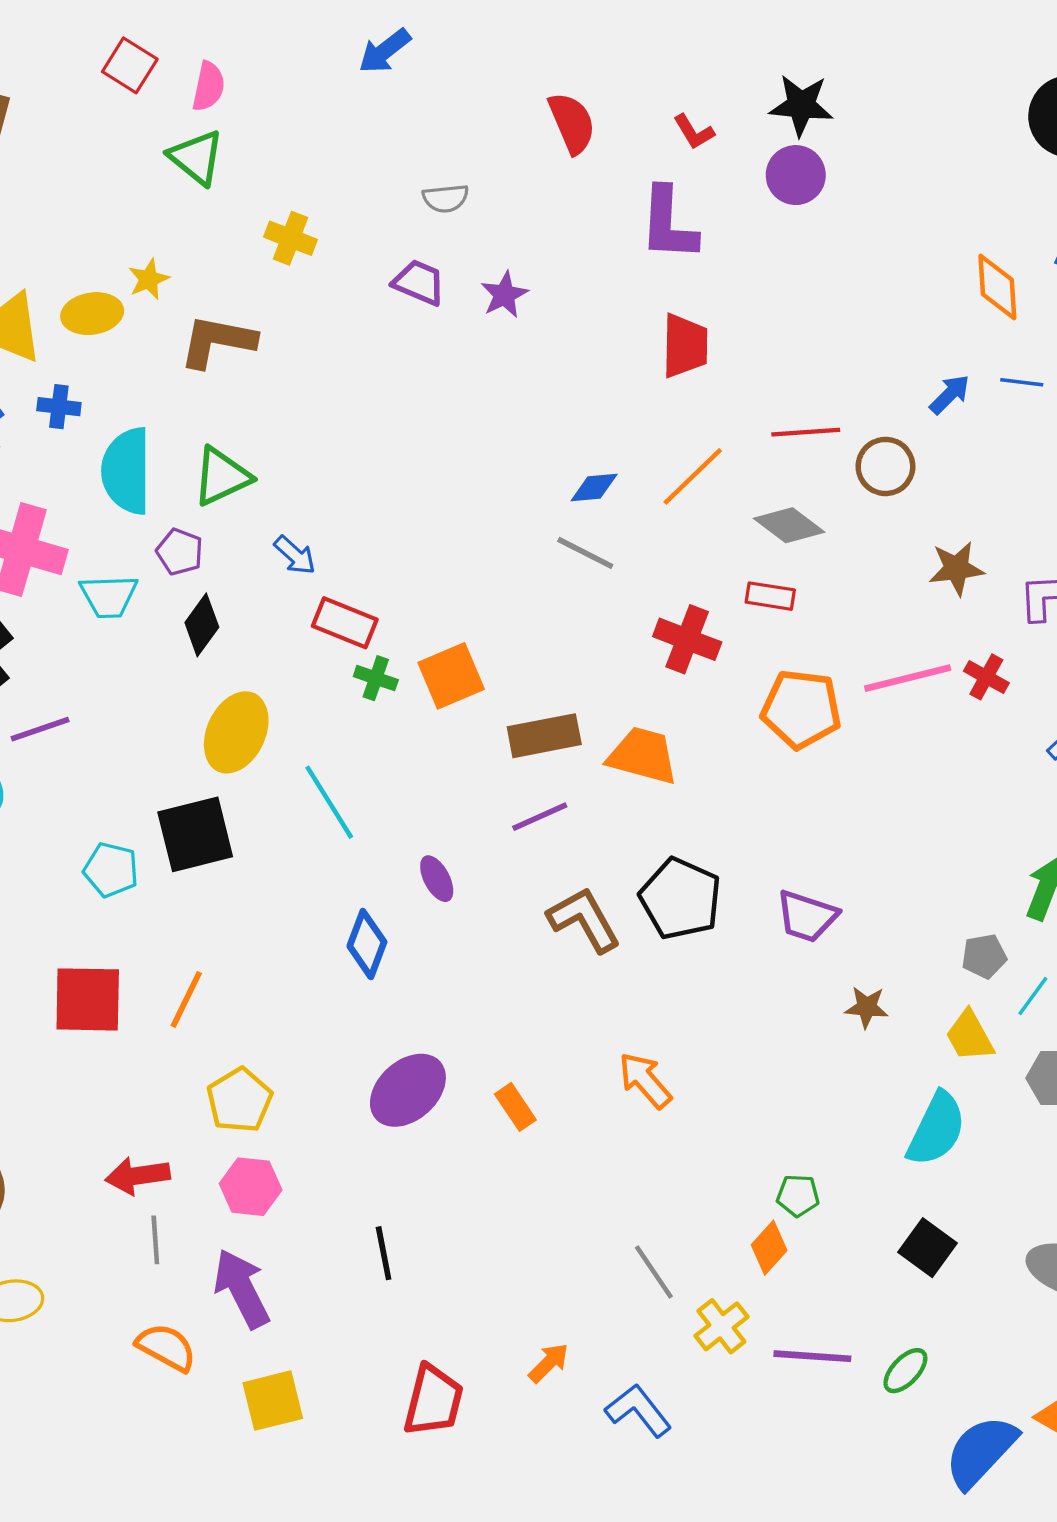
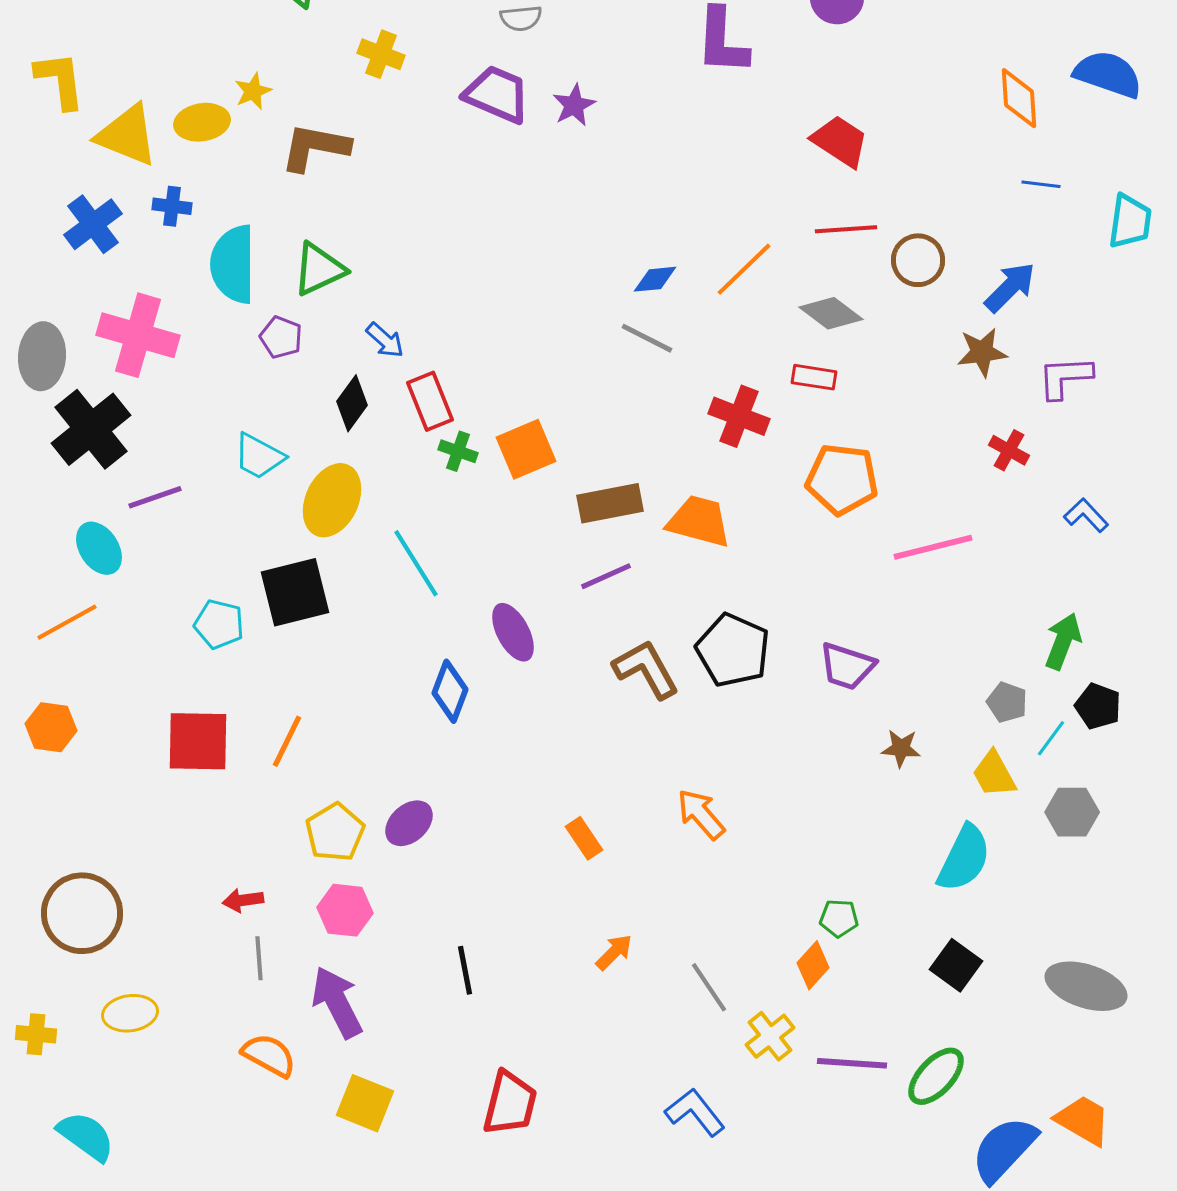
purple trapezoid: (419, 283) -> (497, 94), size x1.4
red trapezoid: (685, 346) -> (840, 141), moved, turned -58
blue arrow: (950, 394) -> (1010, 287), moved, size x1.4
cyan trapezoid: (109, 596) -> (259, 456), moved, turned 30
red rectangle: (345, 623) -> (430, 401), turned 46
black diamond: (202, 625) -> (352, 403), moved
pink line: (908, 678) -> (933, 547), moved
purple ellipse: (437, 879) -> (513, 632), size x1.4
gray pentagon: (984, 956) -> (1007, 702), turned 30
purple ellipse: (408, 1090) -> (409, 823), moved, size x0.7
red arrow: (138, 1176) -> (243, 900), size x0.7
orange arrow: (549, 1363) -> (614, 952), moved
green ellipse: (905, 1371) -> (936, 1076), size x1.4
yellow square: (273, 1401) -> (365, 1103), turned 36

